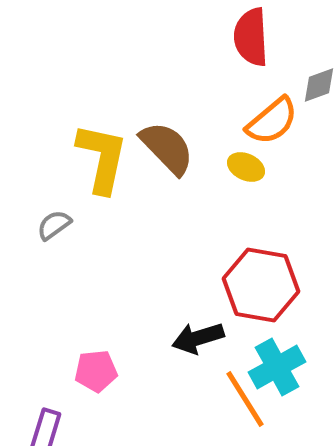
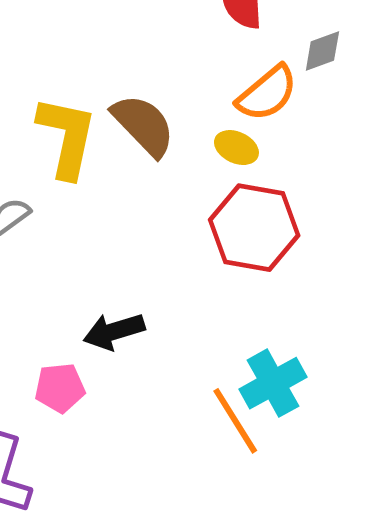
red hexagon: (261, 285) -> (254, 228), moved
black arrow: (198, 338) -> (114, 331), moved

